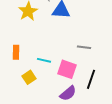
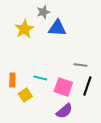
orange rectangle: (16, 52) -> (12, 80), moved
black line: (91, 79) -> (87, 86), moved

